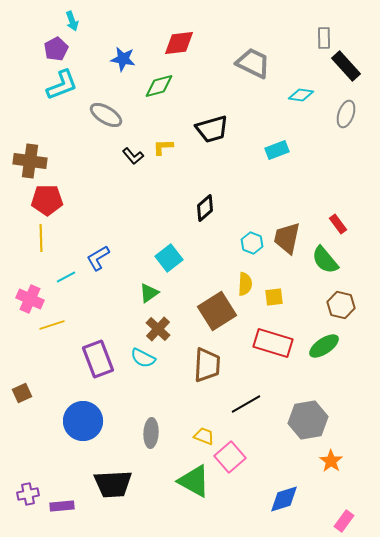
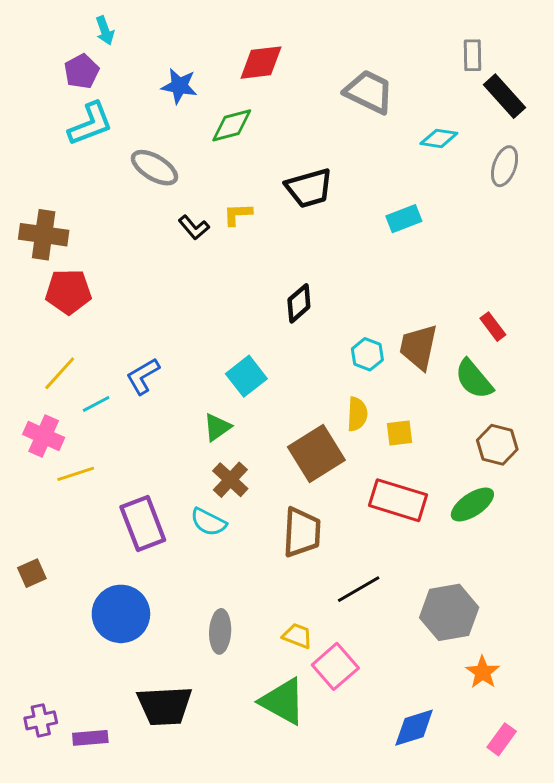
yellow line: (41, 238) -> (60, 373), moved, turned 44
pink rectangle: (344, 521) -> (502, 739), moved

